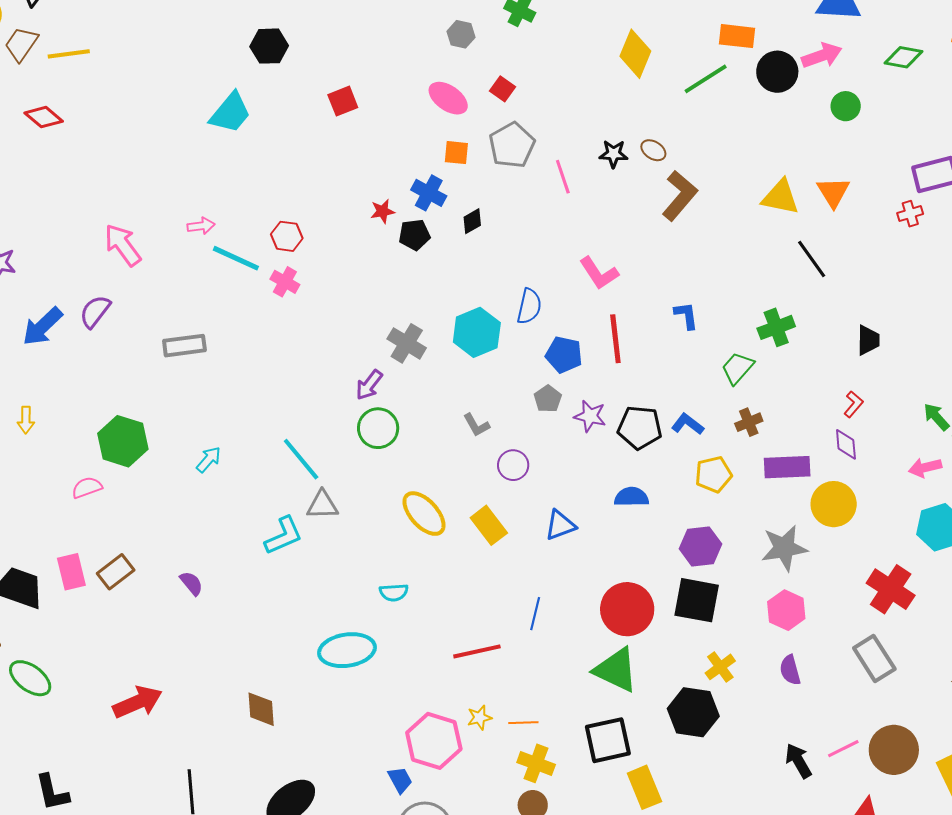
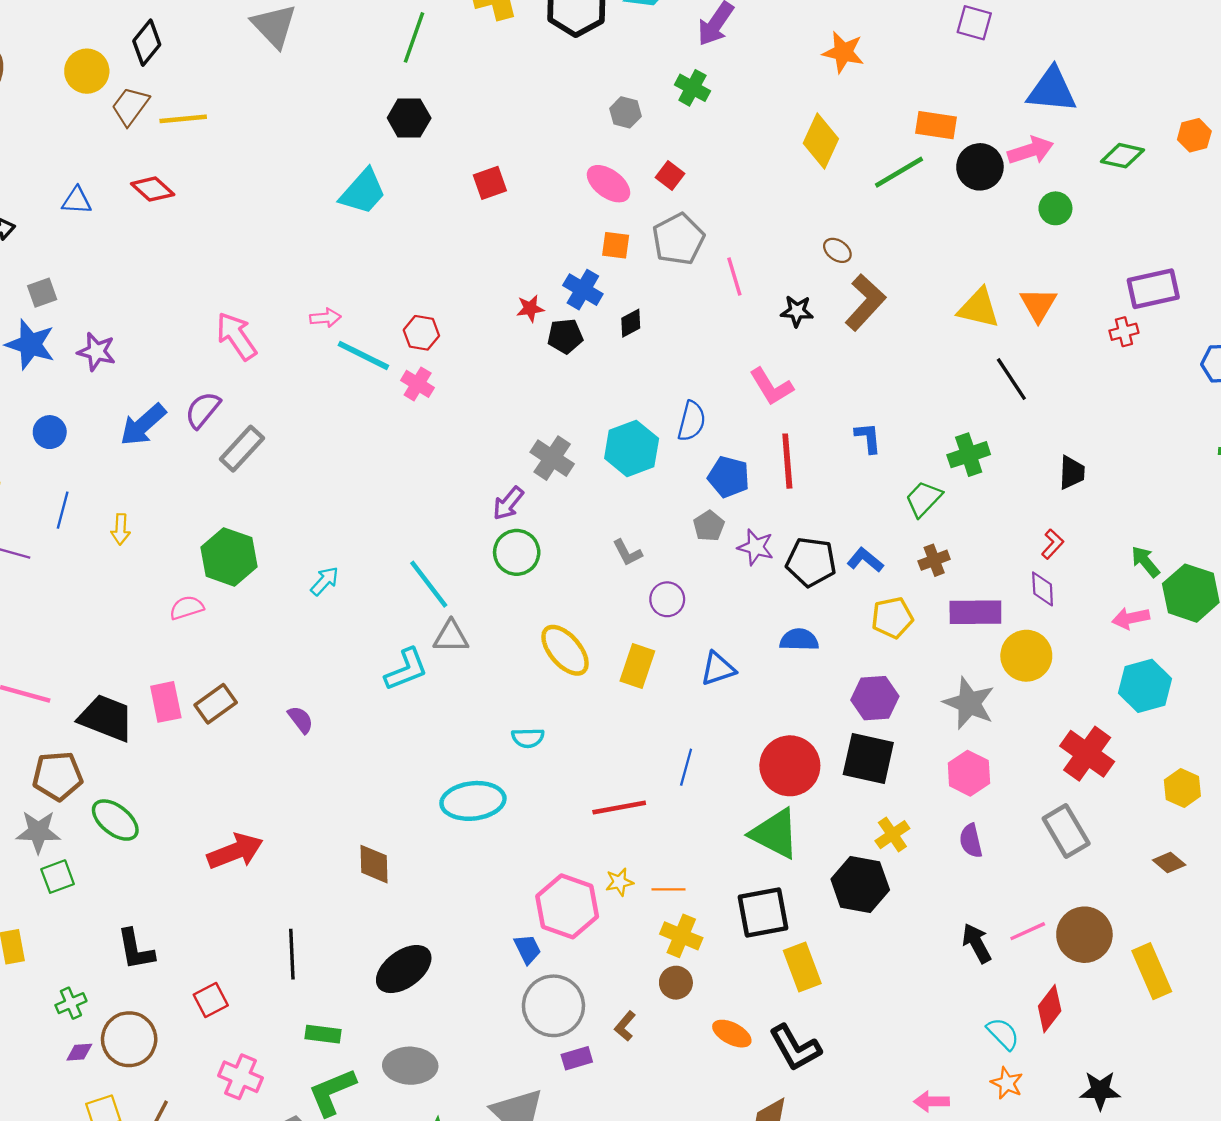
black star: (614, 154) -> (797, 311), moved
gray rectangle: (184, 346) -> (242, 449), moved, turned -42
yellow rectangle: (489, 525) -> (637, 666), turned 54
gray star: (784, 548) -> (969, 703), turned 30

